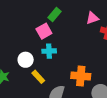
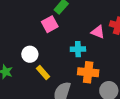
pink triangle: (92, 18) -> (98, 32), moved, turned 40
cyan cross: (49, 51) -> (78, 49), moved

